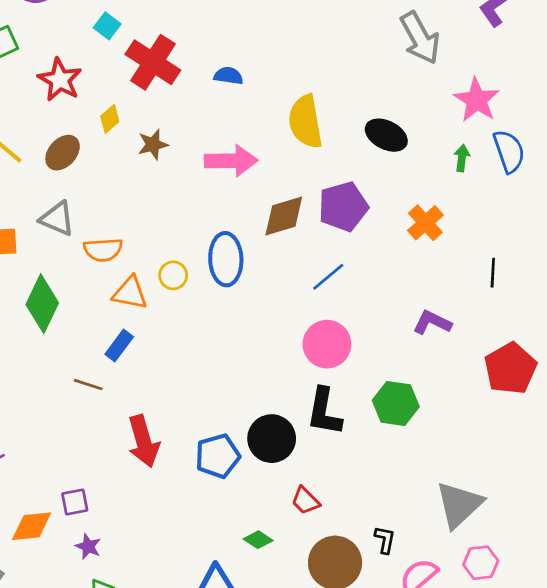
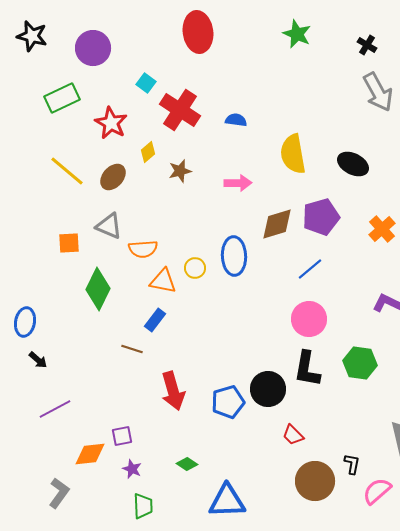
pink arrow: (231, 161) -> (238, 183), size x0.7
green diamond: (258, 540) -> (187, 464), moved

